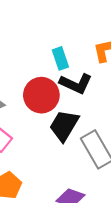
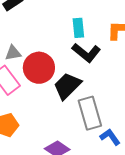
red circle: (41, 95) -> (39, 68), moved

